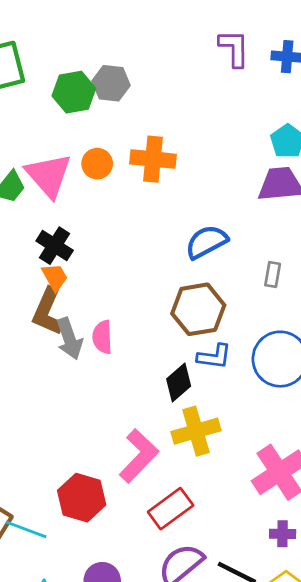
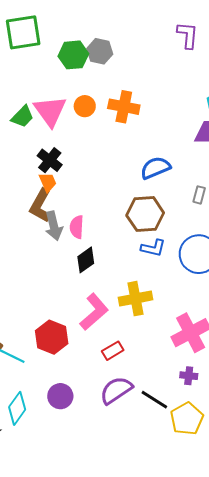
black diamond: (179, 382) -> (86, 260), moved
red rectangle: (171, 509) -> (113, 351), size x0.7

